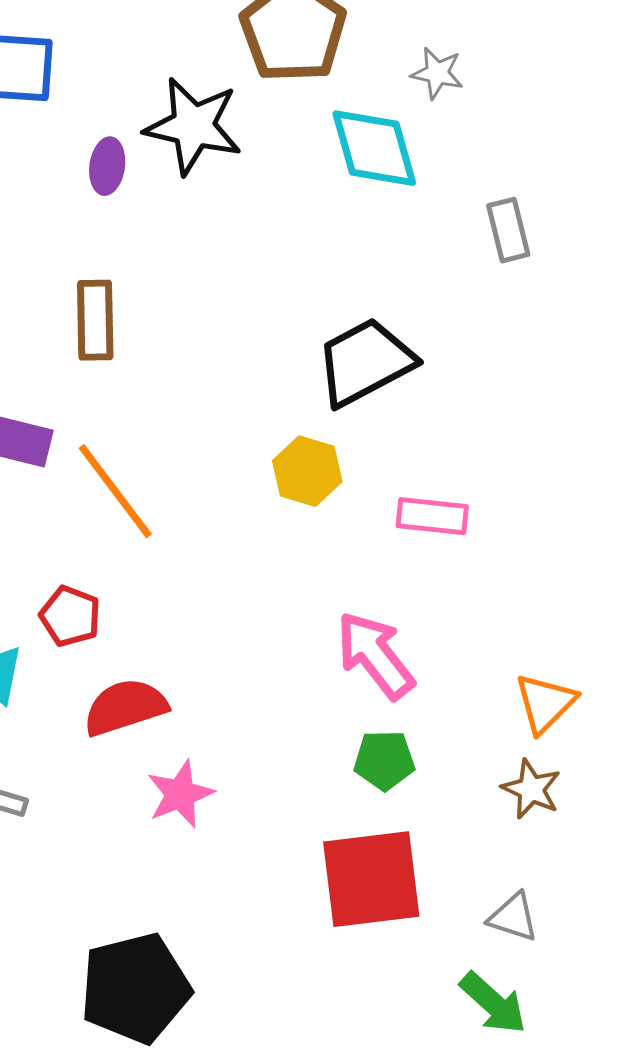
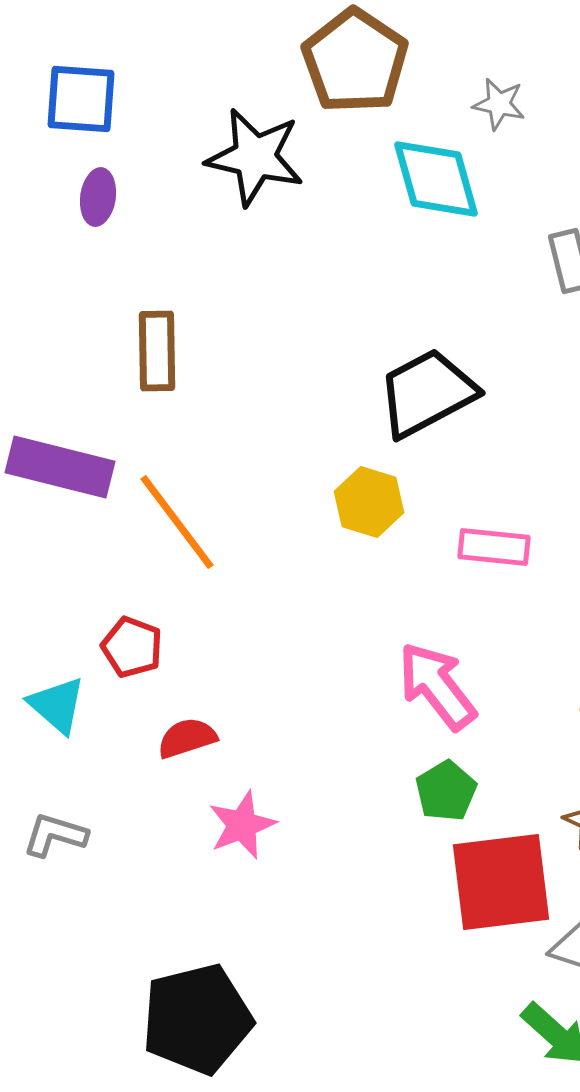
purple ellipse: (107, 166) -> (98, 197), moved
red semicircle: (125, 707) -> (187, 738), size x0.7
green pentagon: (384, 760) -> (446, 791), turned -30
red square: (371, 879) -> (501, 882), moved

